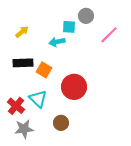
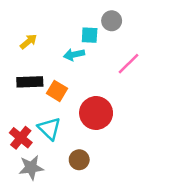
pink line: (109, 35) -> (129, 64), moved

